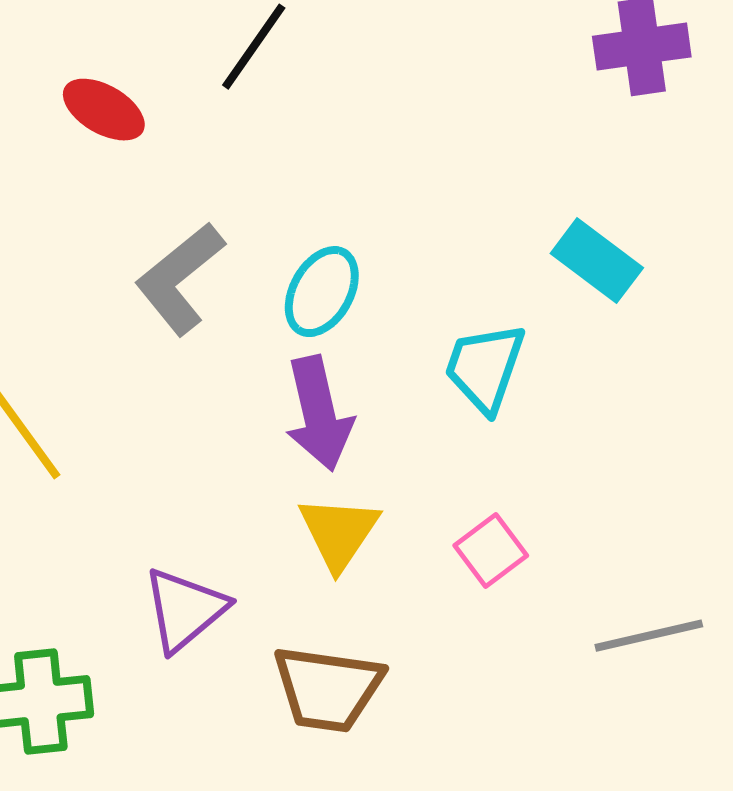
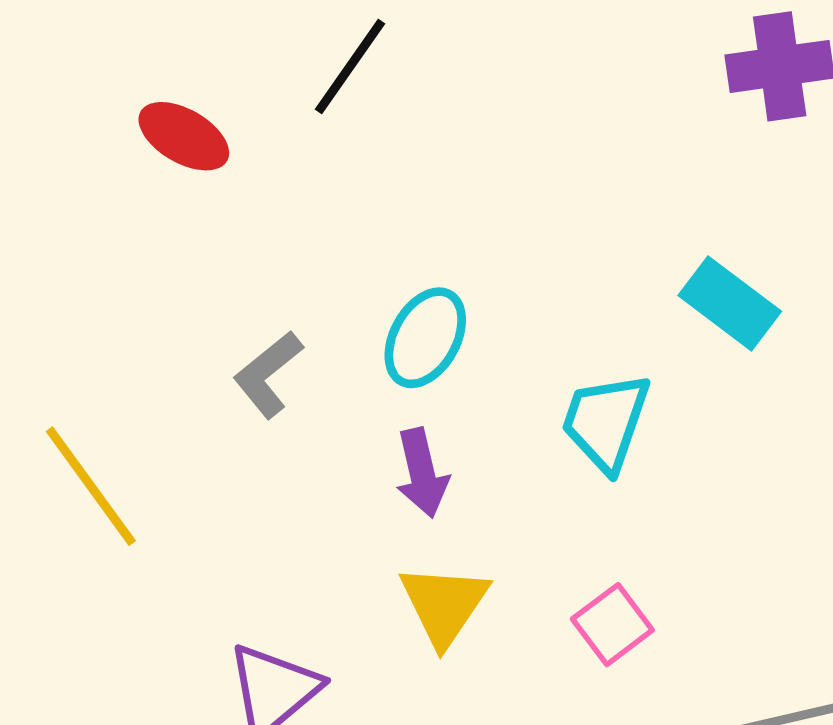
gray L-shape: (180, 279) -> (268, 374), moved, size x0.7
purple arrow: (319, 414) -> (422, 473), size x0.7

